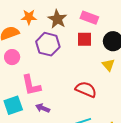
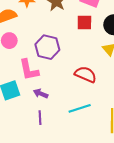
purple hexagon: (48, 44) -> (47, 47), moved

